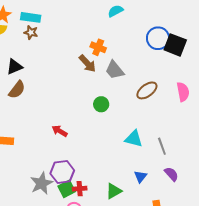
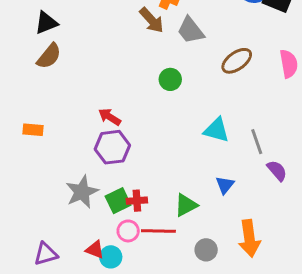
purple hexagon: (62, 172) -> (112, 147), moved
purple semicircle: (171, 174) -> (277, 171), moved

